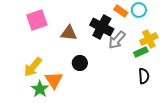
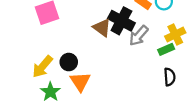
brown triangle: (69, 33) -> (102, 28), moved, turned 30
black circle: (80, 63) -> (69, 62), moved
orange triangle: (54, 80) -> (80, 81), moved

